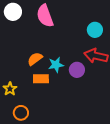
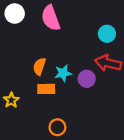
orange semicircle: (35, 59) -> (39, 66), turned -35
orange circle: (21, 113) -> (57, 127), moved

